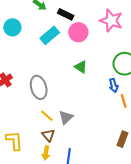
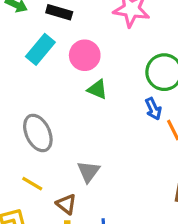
pink circle: (78, 32) -> (85, 55), moved
yellow line: (47, 116) -> (32, 184), moved

